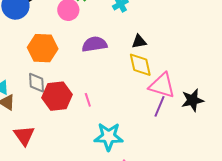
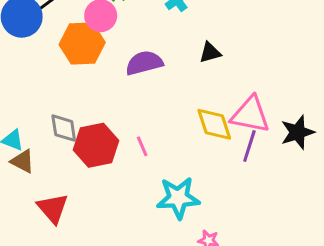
orange hexagon: (43, 48) -> (82, 44), moved
yellow diamond: (140, 65) -> (214, 124), moved

